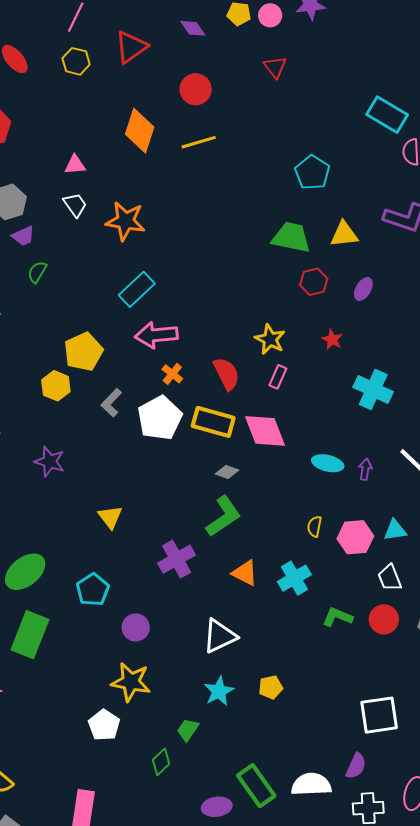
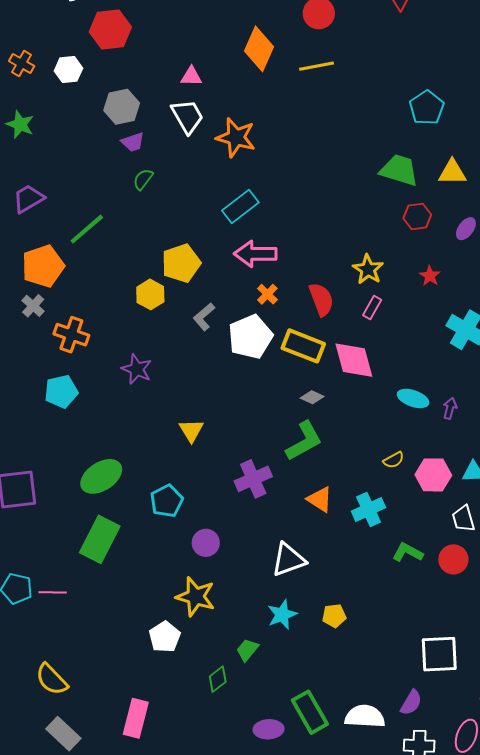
white trapezoid: (75, 205) -> (187, 116), size x1.4
yellow semicircle: (314, 526) -> (394, 460), turned -135

